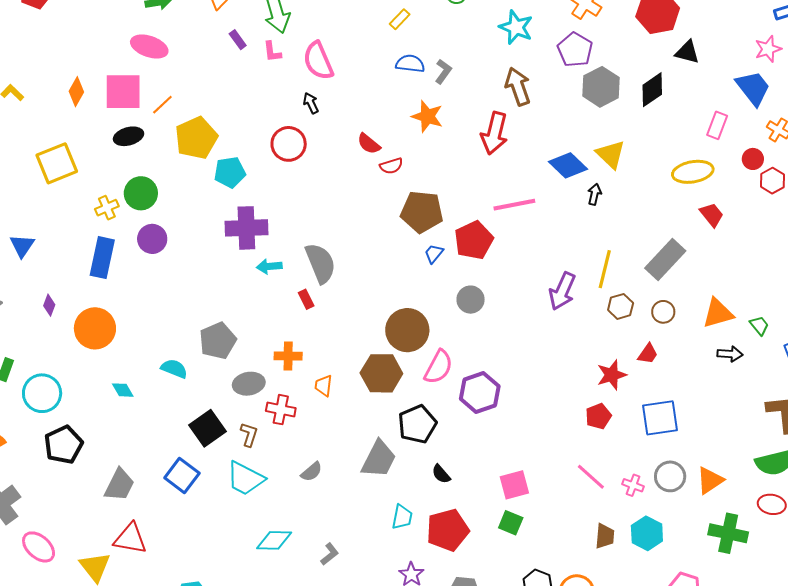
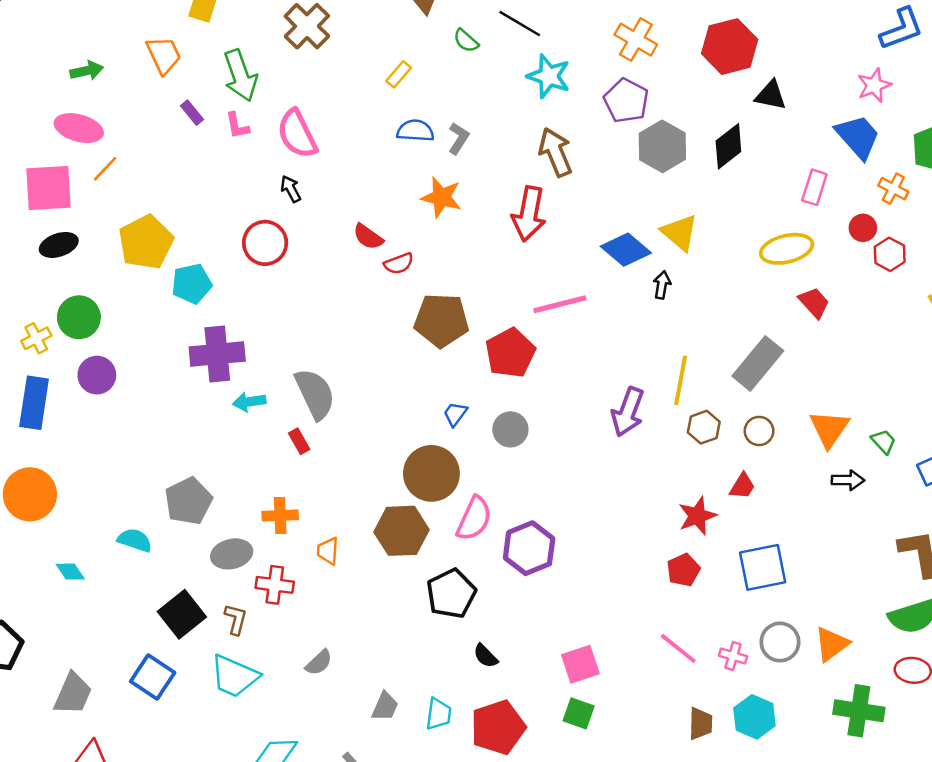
orange line: (162, 105) -> (105, 169), moved
blue trapezoid: (434, 254) -> (455, 414), moved
orange triangle: (718, 313) -> (829, 429), turned -36
gray trapezoid: (379, 459) -> (385, 706), moved, size x0.6

